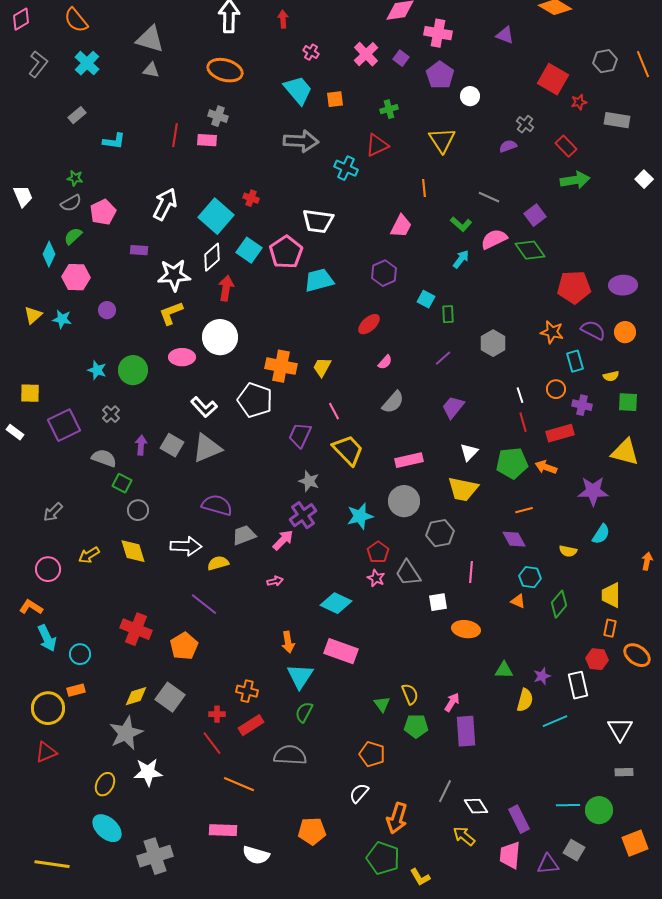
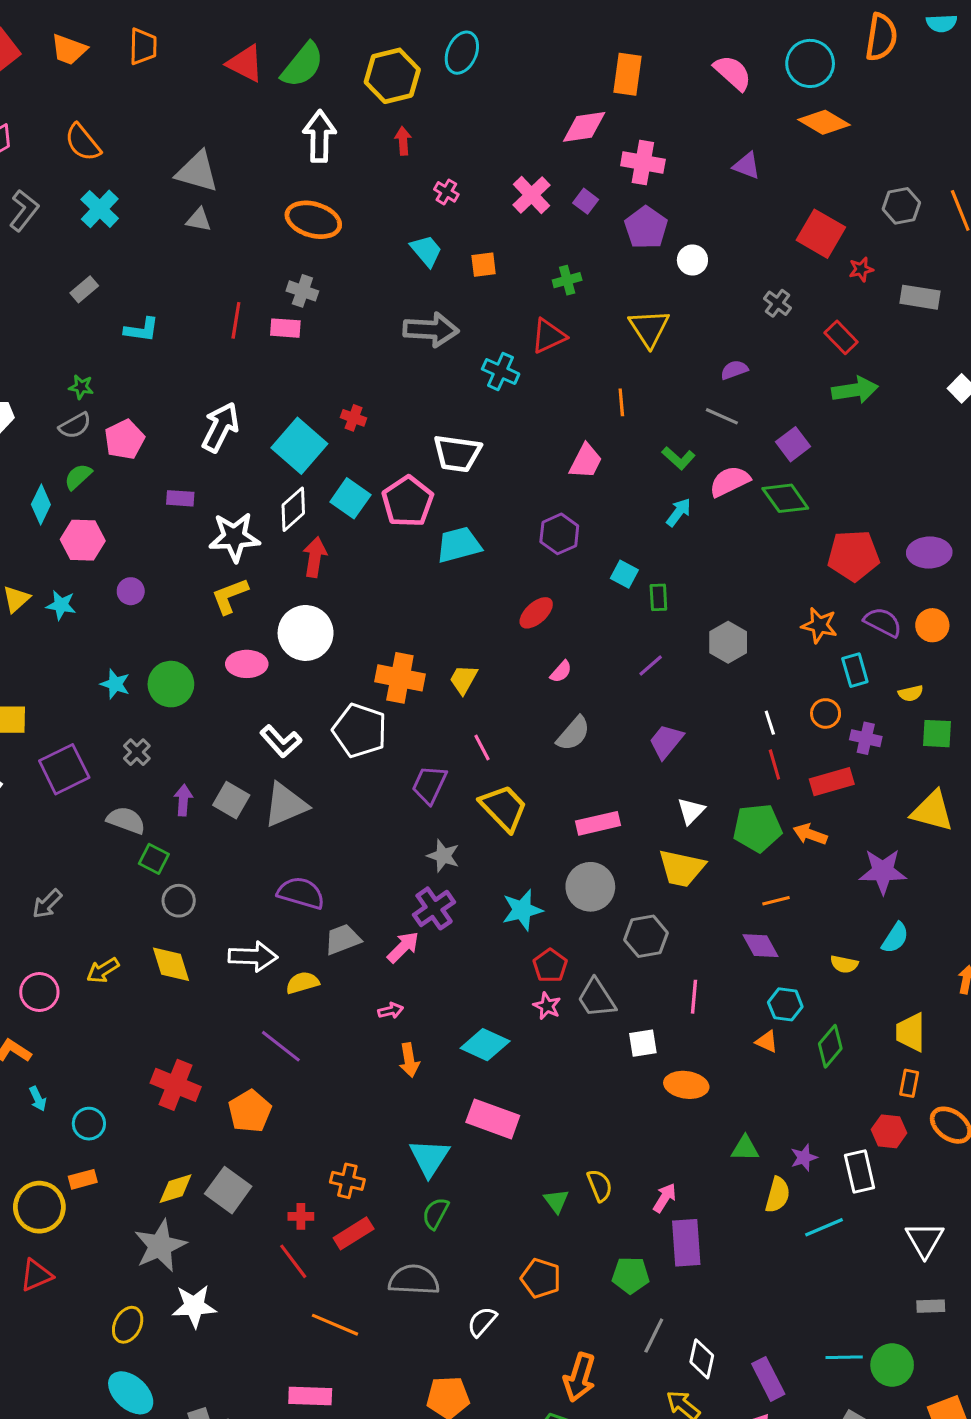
cyan trapezoid: (298, 90) -> (426, 251), size x0.7
purple semicircle: (508, 146) -> (734, 370), moved
cyan arrow: (47, 638) -> (38, 1099), size x0.6
orange arrow: (288, 642) -> (409, 1060), moved
green pentagon: (416, 726) -> (631, 1275), moved
white semicircle: (359, 793) -> (482, 1322), moved
white diamond: (476, 806) -> (702, 1359), turned 45

